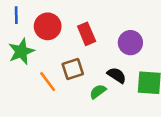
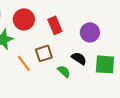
green semicircle: (98, 92) -> (64, 71), turned 80

